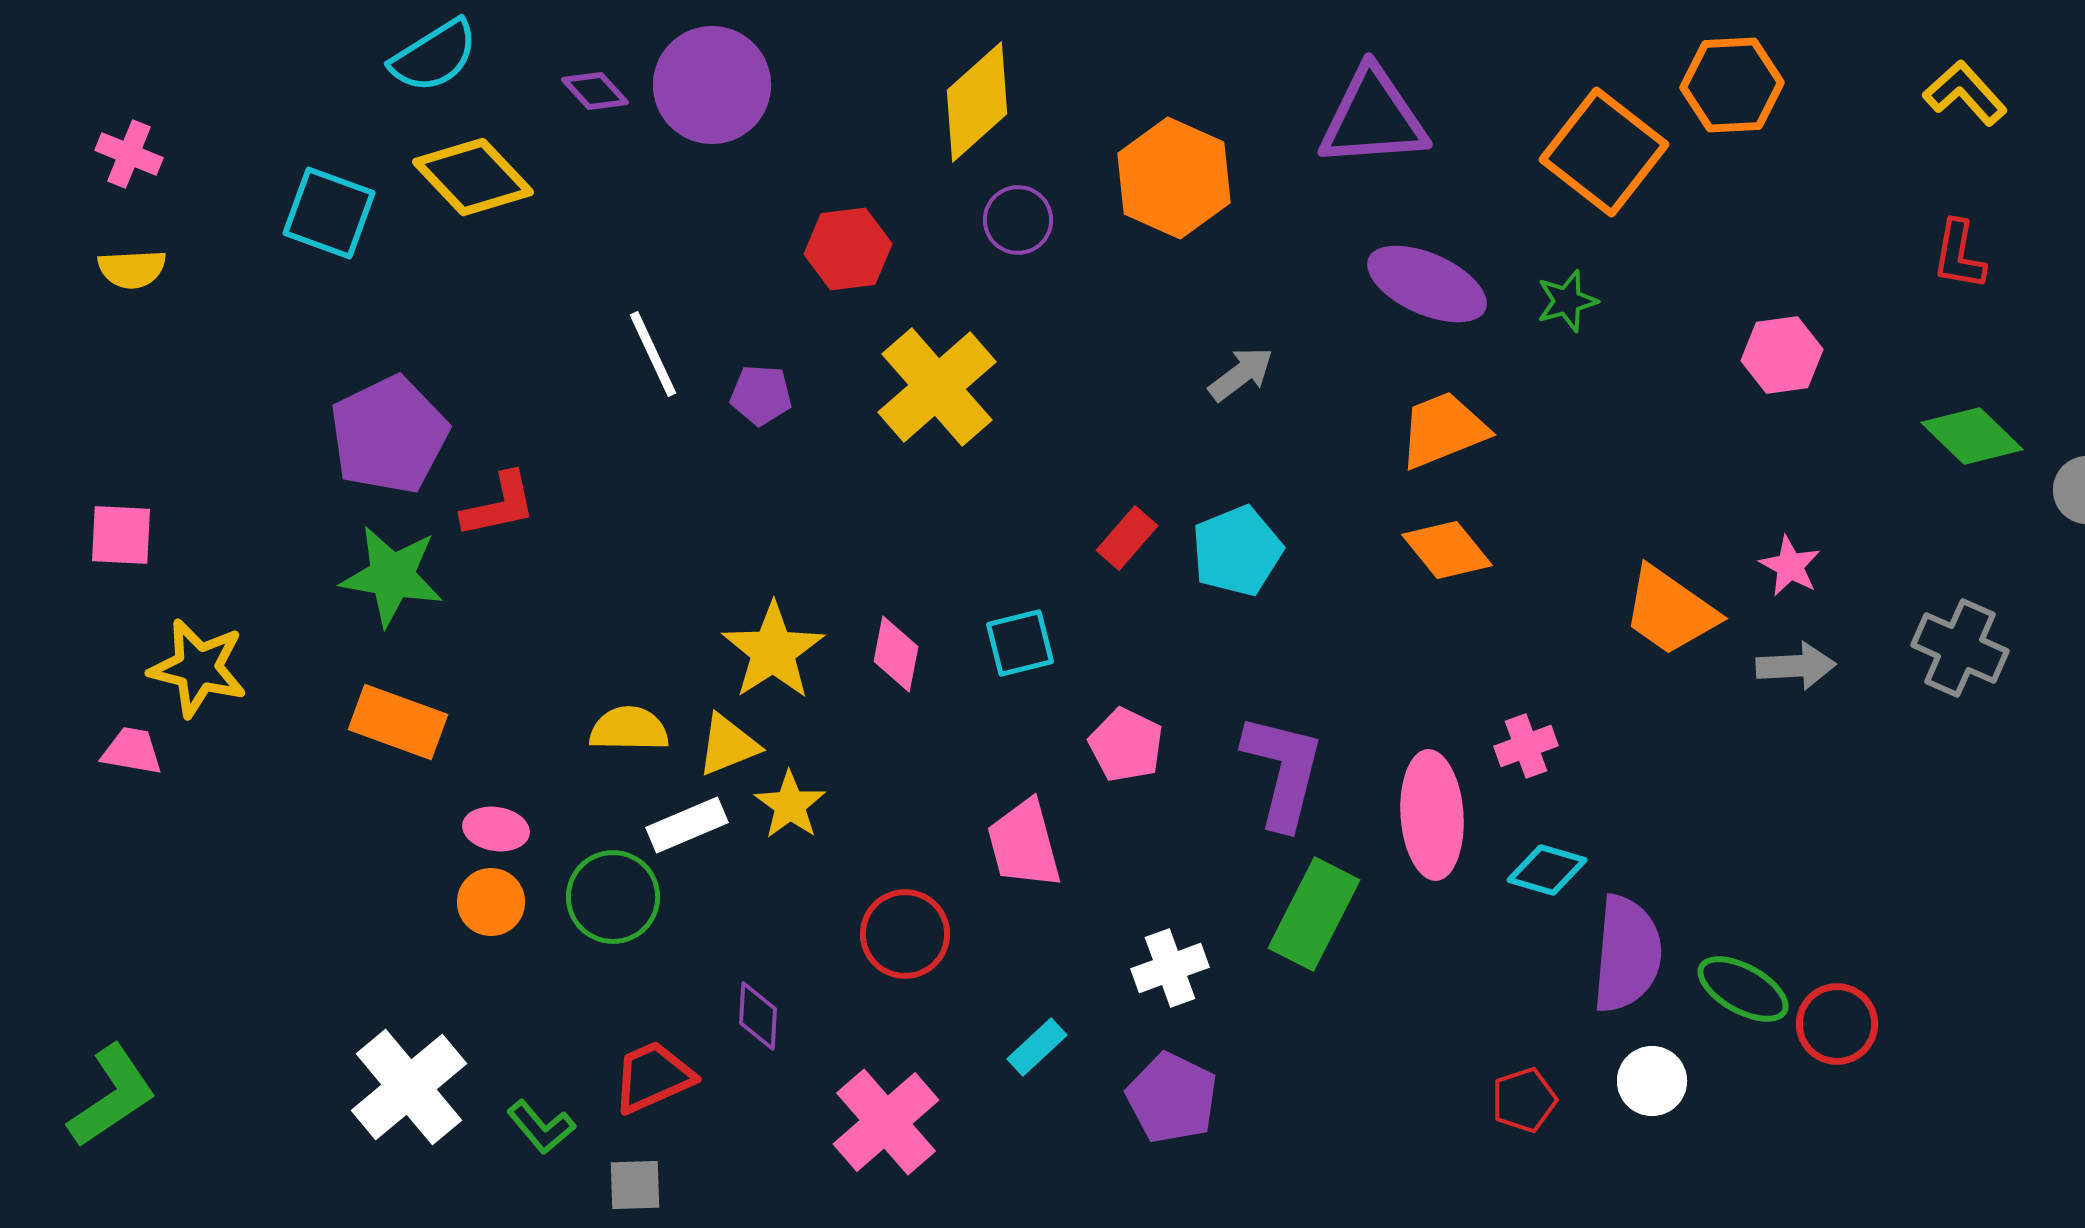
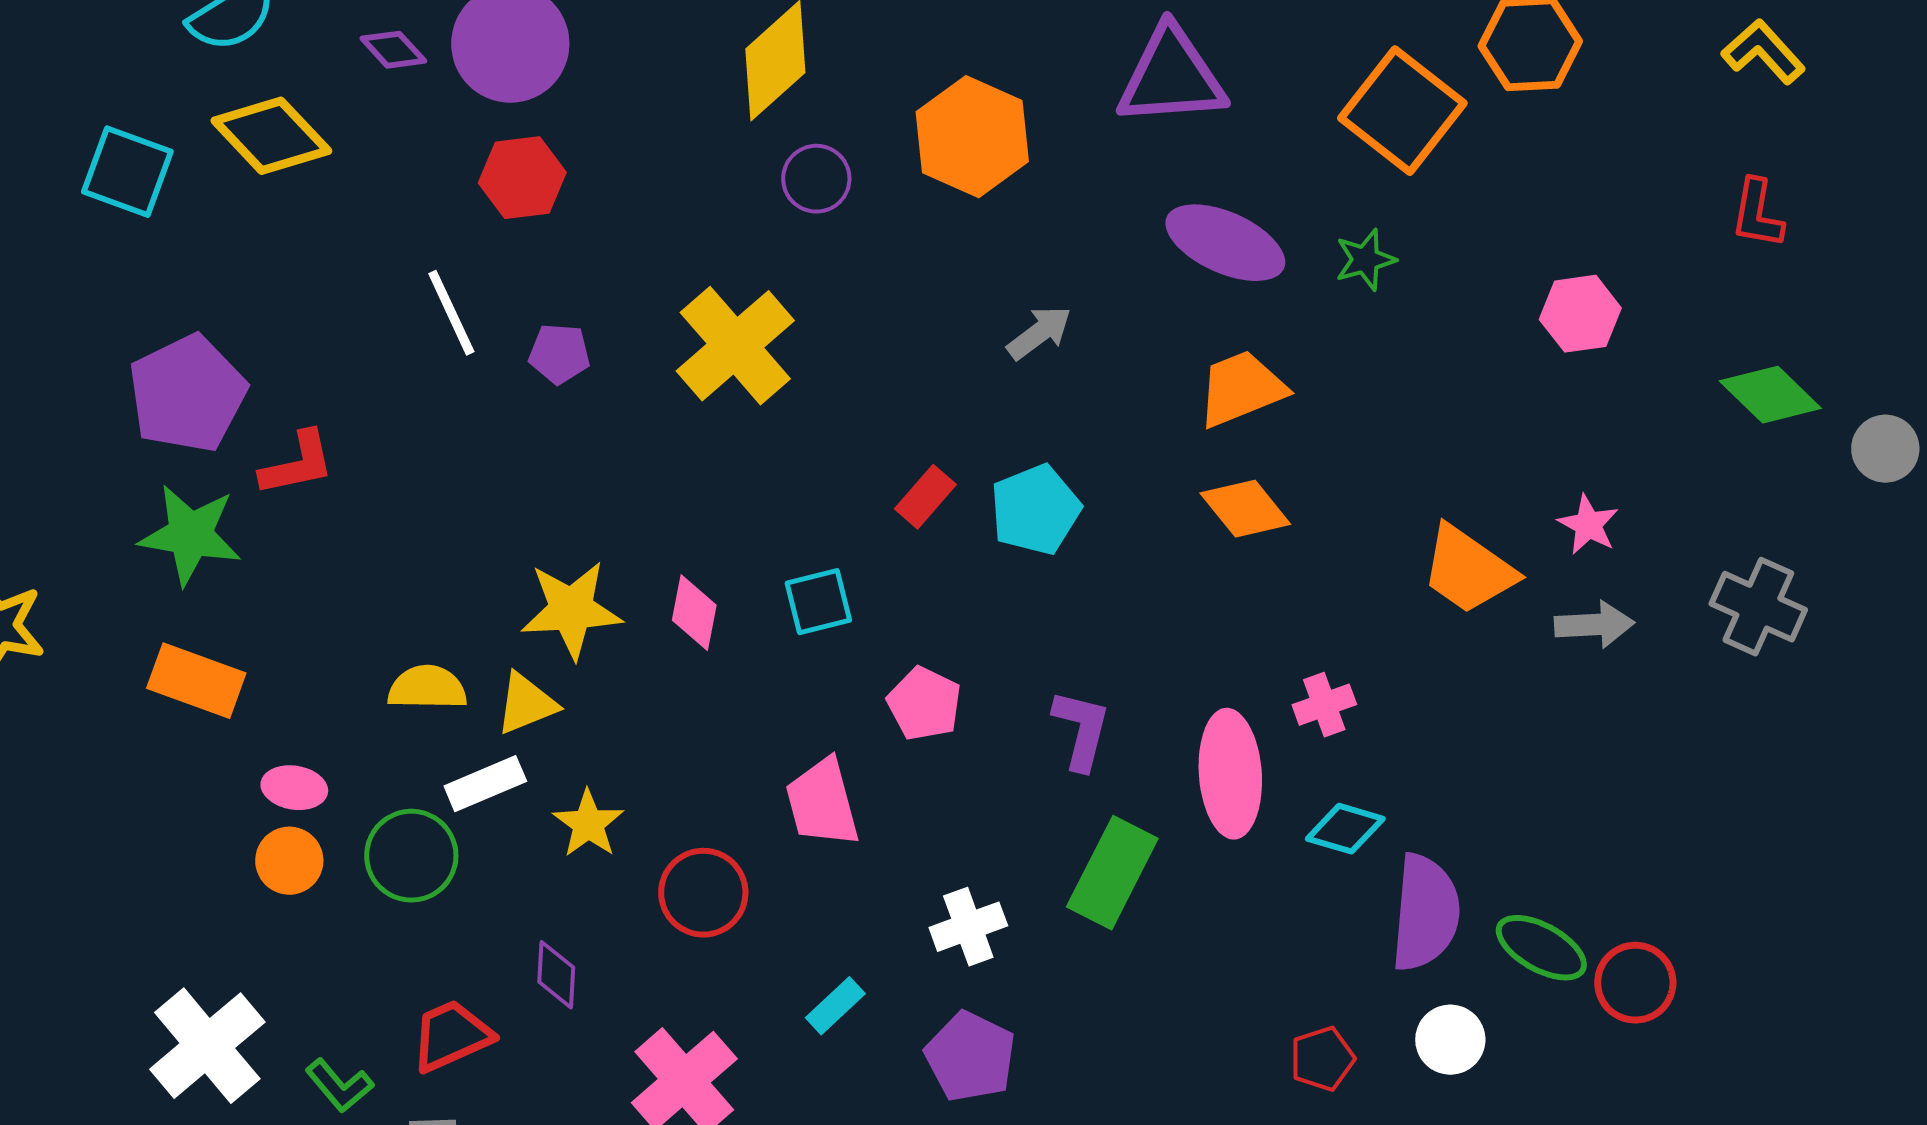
red hexagon: (848, 249) -> (522, 178), moved
yellow star: (773, 651) -> (571, 610), turned 30
purple L-shape: (1283, 771) -> (1081, 730), size x0.7
yellow star: (790, 805) -> (588, 824), moved

